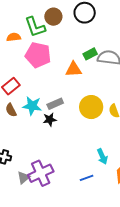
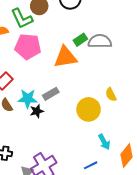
orange triangle: (74, 69) -> (65, 57), size x1.4
yellow circle: (91, 107) -> (89, 109), moved
black star: (50, 120) -> (37, 111), moved

